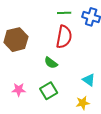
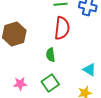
green semicircle: (51, 63) -> (51, 55), turned 48

